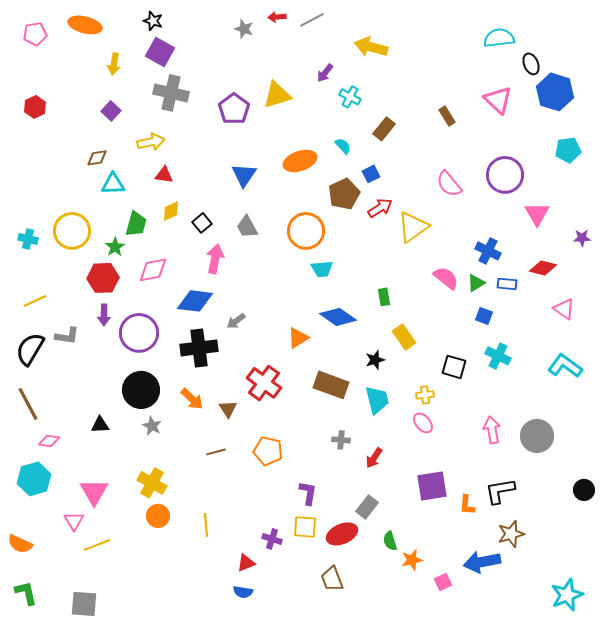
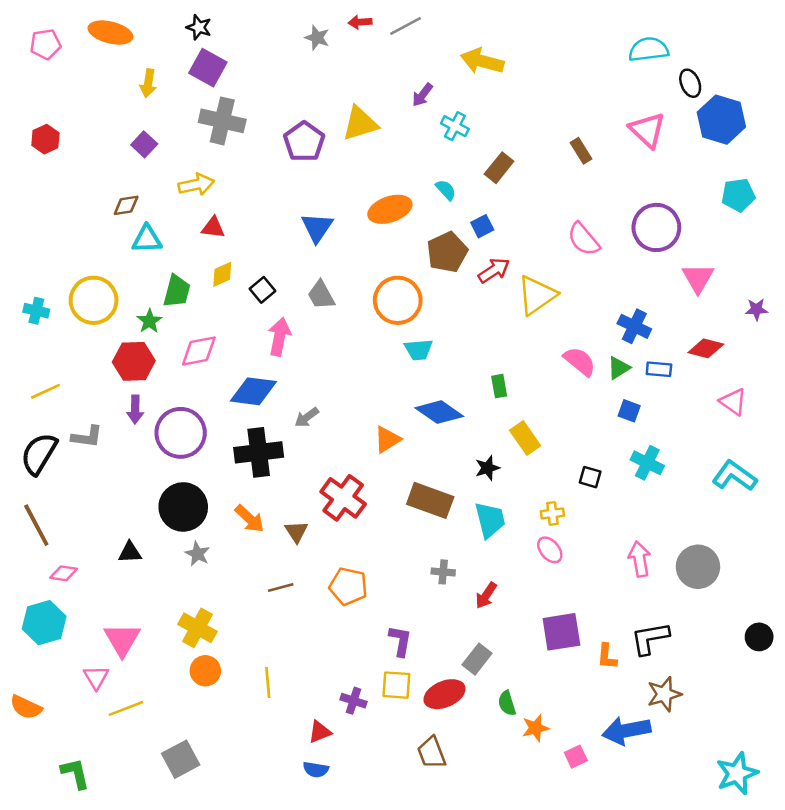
black square: (454, 367) -> (590, 477), size x0.7
green L-shape: (26, 593) -> (75, 773), moved
gray square: (84, 604) -> (181, 759), moved, turned -32

